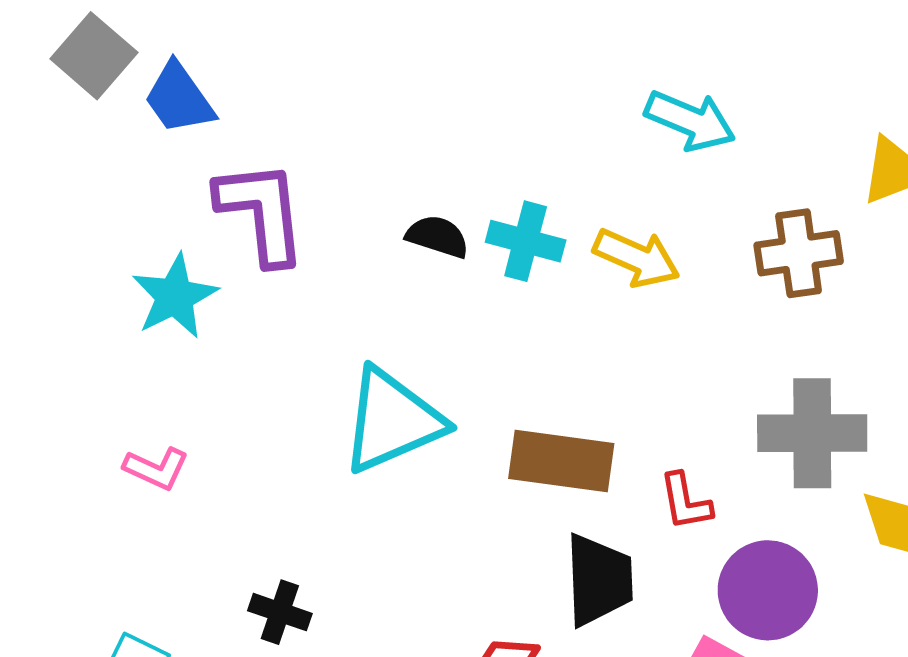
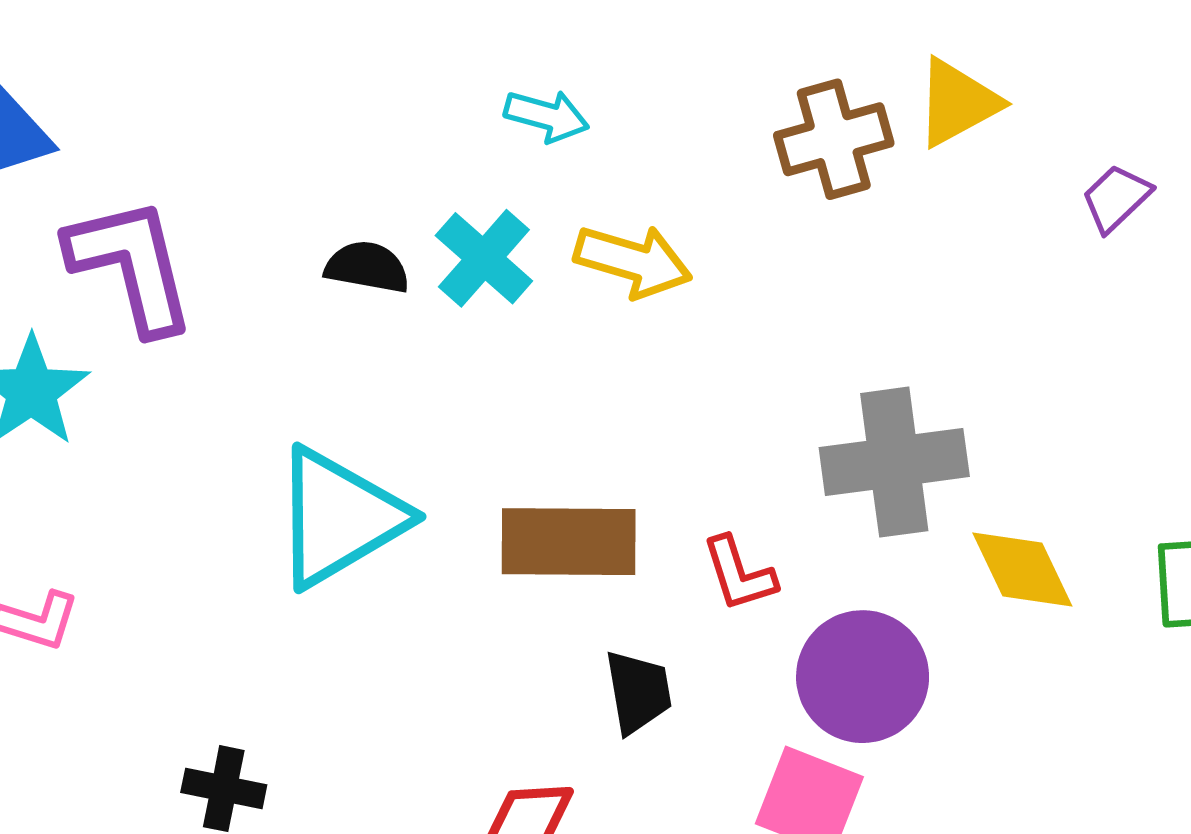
cyan arrow: (690, 121) -> (547, 116), moved, size x0.7
cyan cross: (526, 241) -> (484, 258), turned 34
brown cross: (799, 253) -> (834, 139), moved
black trapezoid: (599, 580) -> (638, 692), size x0.7

